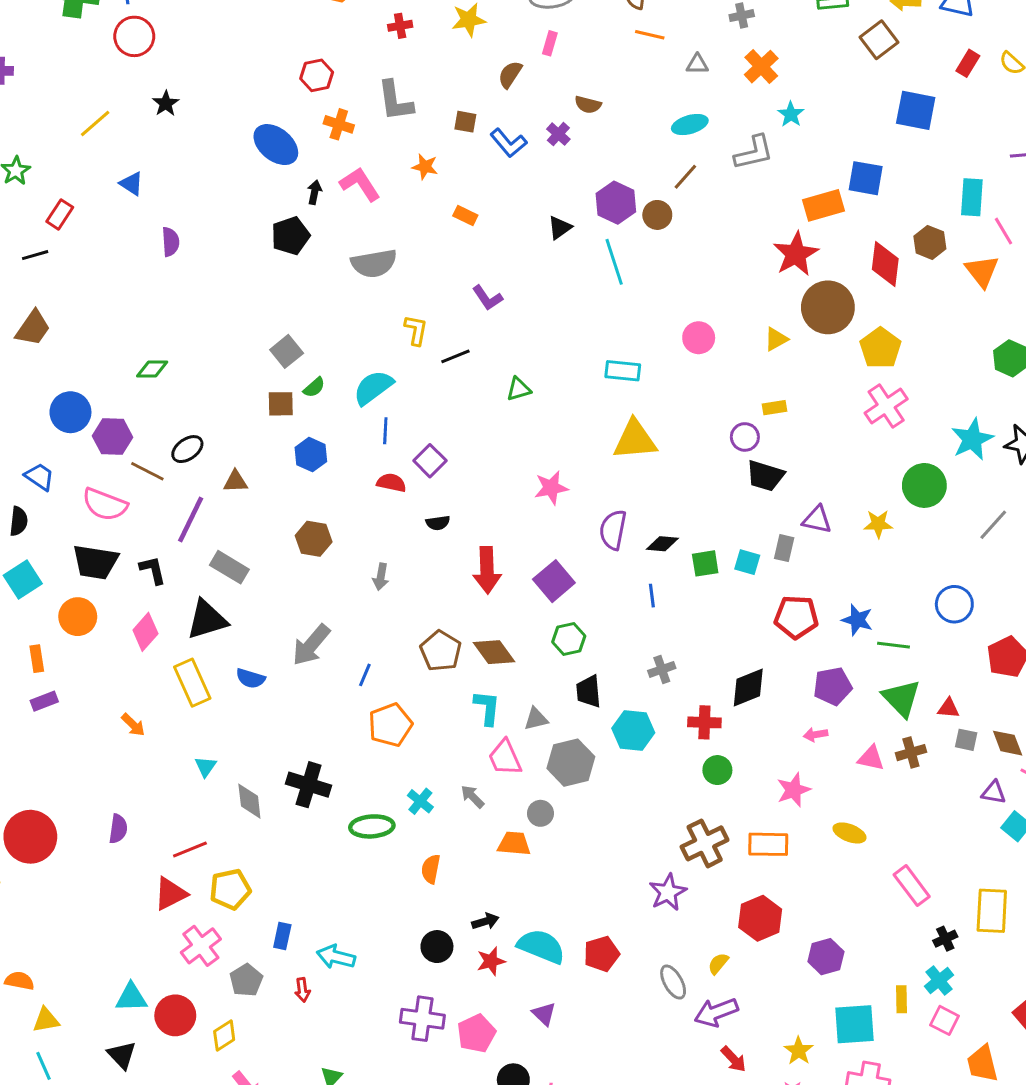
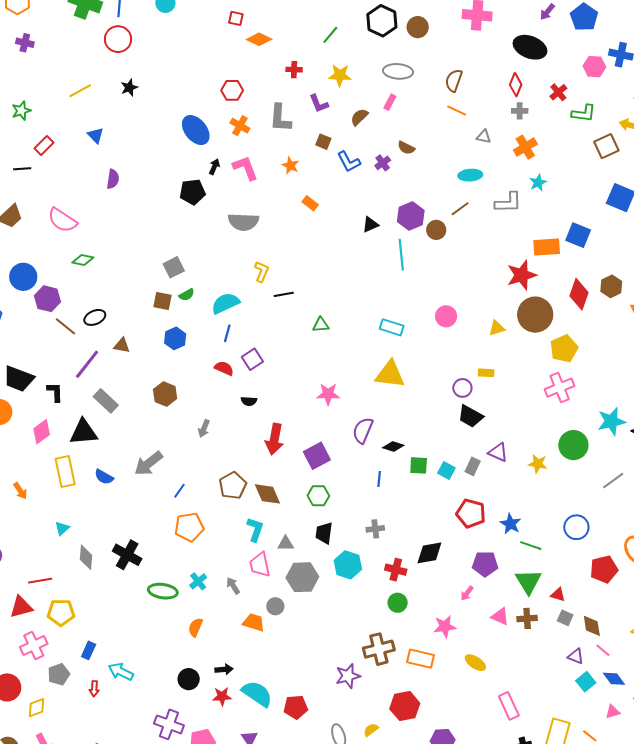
purple L-shape: (487, 298) -> (319, 104), moved
pink semicircle: (105, 504) -> (62, 220), moved
pink arrow: (816, 735) -> (467, 593), turned -56

